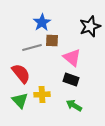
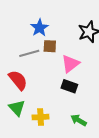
pink triangle: (72, 57) -> (70, 64), turned 42
yellow cross: (42, 94) -> (41, 117), moved
green arrow: (74, 105) -> (79, 120), moved

